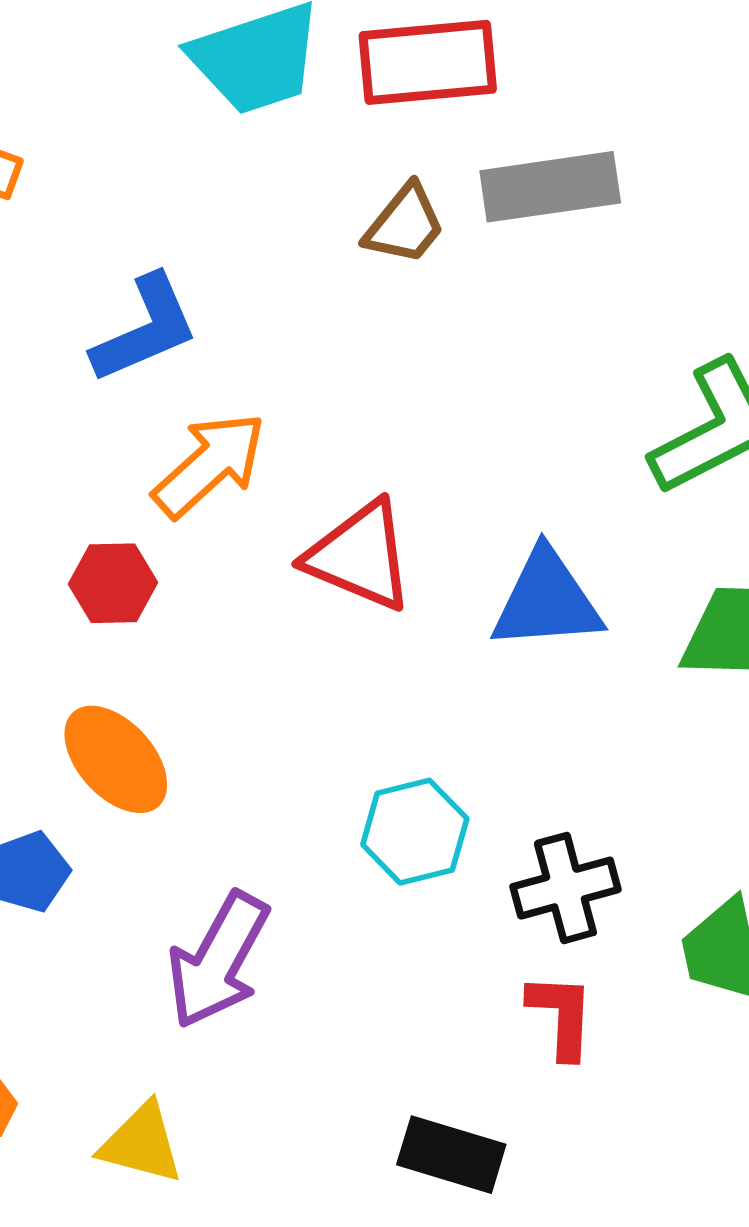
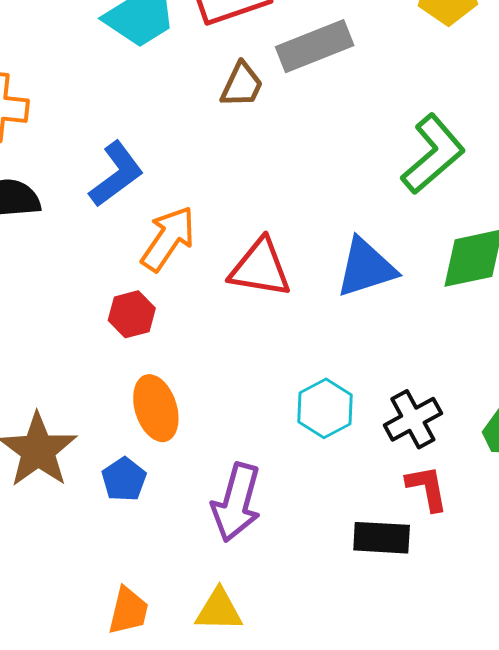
orange ellipse: (116, 759) -> (156, 408), turned 38
black rectangle: (451, 1155) -> (382, 538), moved

